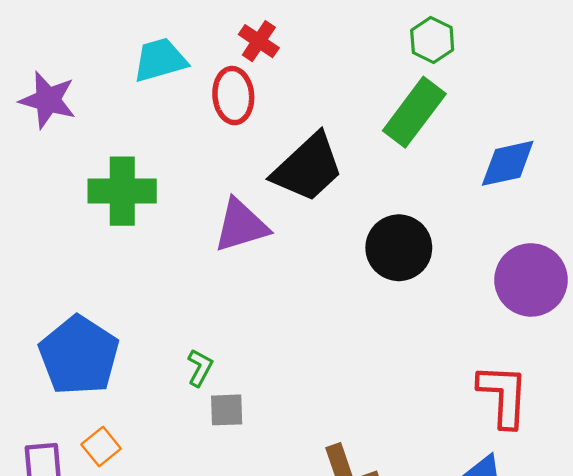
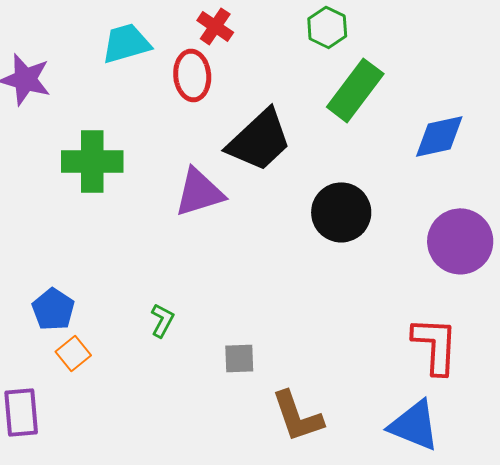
green hexagon: (432, 40) -> (327, 27), moved
blue pentagon: (79, 355) -> (53, 309), size x0.6
gray square: (227, 410) -> (239, 358), moved
orange square: (101, 447) -> (73, 353), moved

